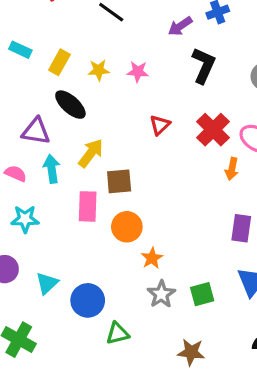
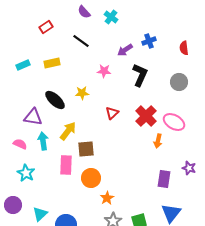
cyan rectangle: (20, 50) -> (23, 65), turned -48
yellow rectangle: (59, 62) -> (52, 63), moved, turned 49
yellow star: (99, 70) -> (82, 93), moved
pink star: (138, 72) -> (104, 71), moved
cyan star: (25, 219) -> (26, 173), turned 30

